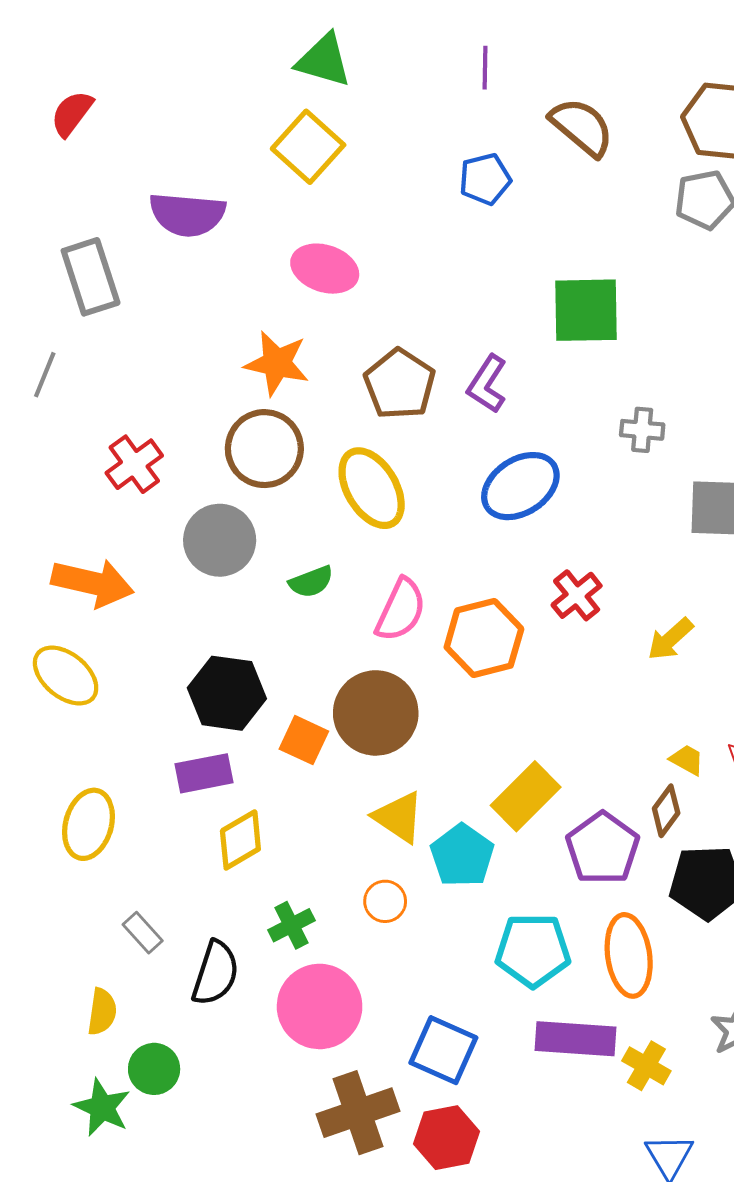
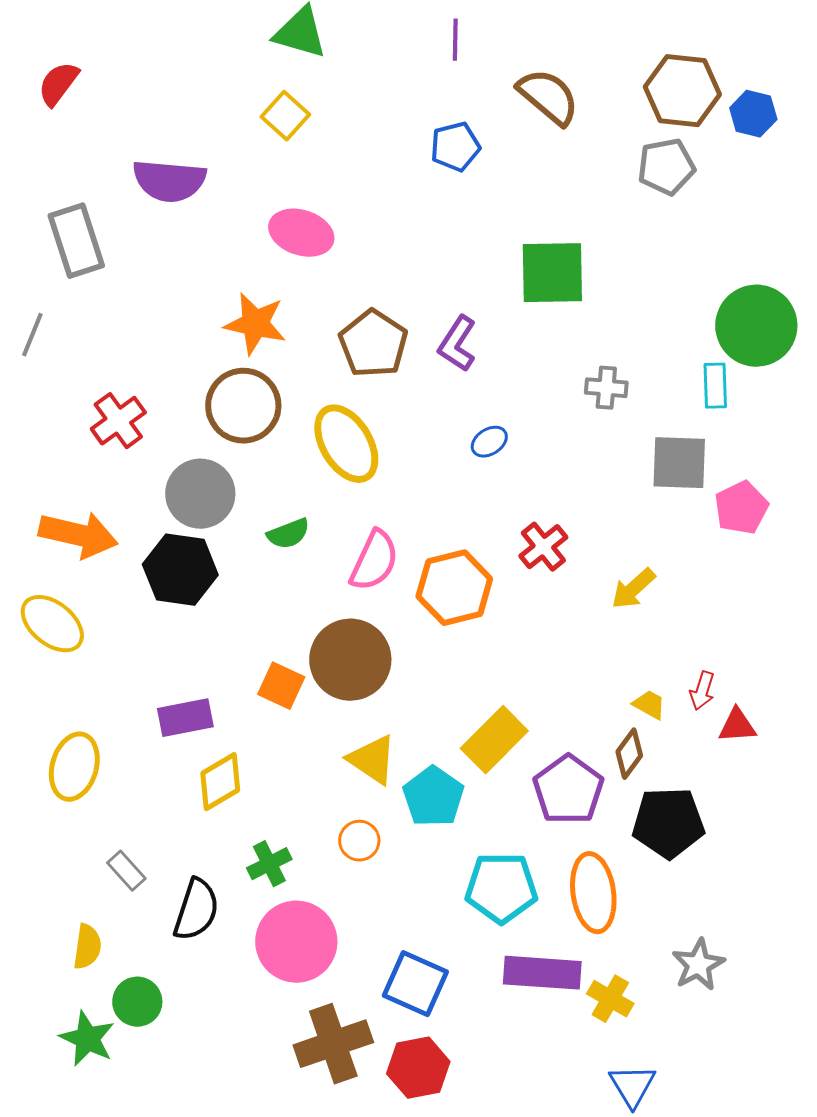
yellow square: (308, 147) -> (285, 116), size x0.7
blue ellipse: (520, 486) -> (489, 442), size x0.5
black hexagon: (227, 693) -> (180, 570), moved

